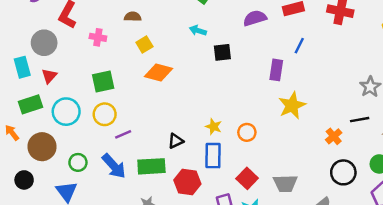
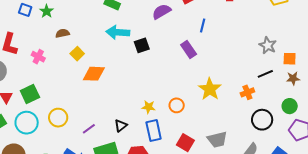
cyan arrow: (198, 31) -> (118, 32), size x1.6
pink cross: (98, 37) -> (38, 57), turned 32
purple rectangle: (276, 70) -> (189, 49), turned -30
green square: (103, 81) -> (30, 94), moved
yellow star: (292, 105) -> (210, 89), moved
purple line: (123, 134) -> (89, 129), moved
orange cross: (334, 136) -> (247, 92), turned 32

